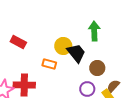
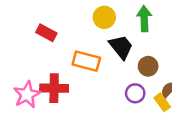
yellow circle: (63, 46) -> (104, 17), moved
orange rectangle: (49, 64) -> (86, 61), size x1.5

